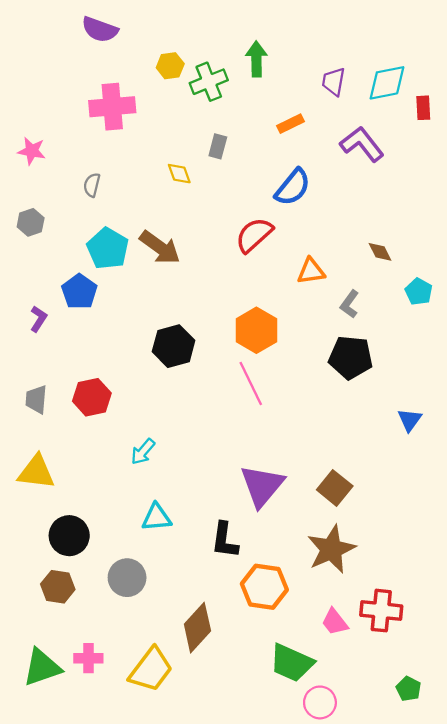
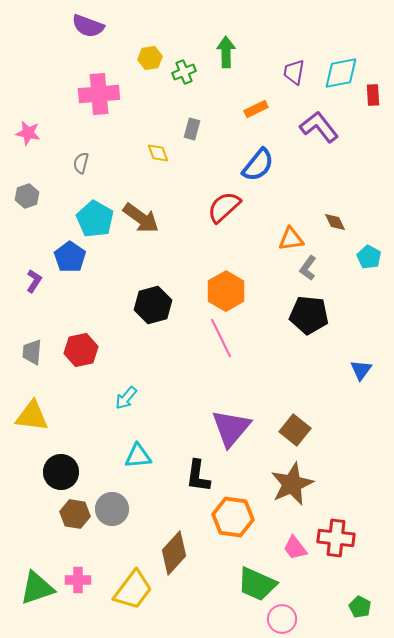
green cross: (209, 82) -> (184, 72), size x0.7
orange triangle: (311, 271) -> (291, 239), moved
brown hexagon: (58, 587) -> (75, 514), moved

